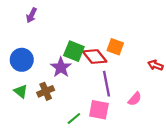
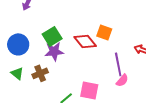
green square: (74, 51) -> (52, 36), moved, turned 36
purple star: (61, 67) -> (54, 51), turned 30
purple line: (107, 84) -> (118, 64), moved

